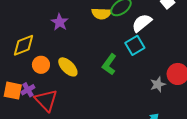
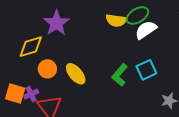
purple star: (60, 22) -> (56, 23), moved, size x1.4
white semicircle: (142, 23) -> (146, 30), moved
cyan square: (135, 45) -> (146, 70), moved

